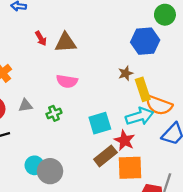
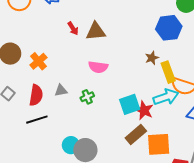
red star: (125, 140) -> (144, 110), moved

